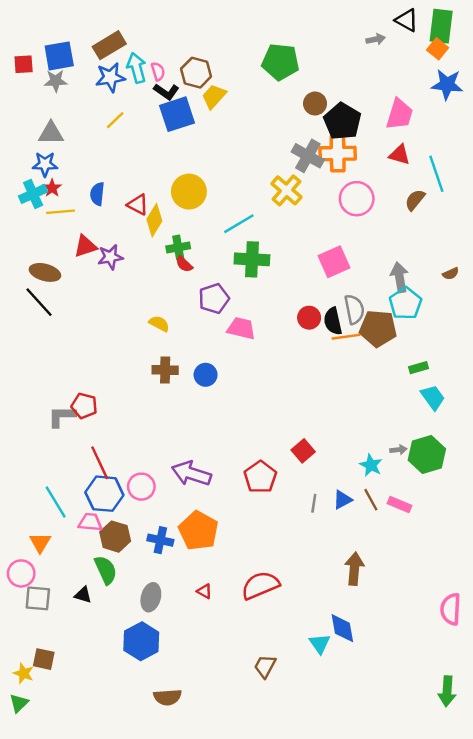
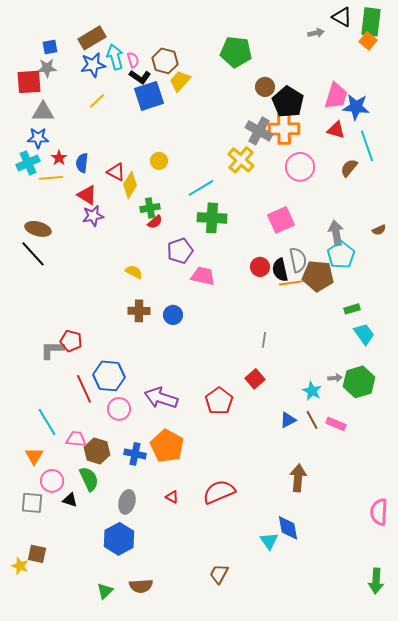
blue square: (59, 56) -> (50, 47), size x0.6
red square: (24, 64) -> (29, 82), moved, size x1.5
blue star: (447, 84) -> (356, 107), moved
red star: (52, 188) -> (59, 158), moved
yellow circle: (189, 192) -> (159, 161), size x0.6
red triangle: (85, 246) -> (87, 195), moved, turned 50
red semicircle: (184, 264) -> (155, 222), turned -84
blue hexagon: (104, 494) -> (109, 376), moved
gray line: (314, 503) -> (264, 340), moved
pink circle: (21, 573) -> (52, 481), moved
brown trapezoid: (265, 666) -> (219, 574), moved
green triangle: (19, 703) -> (105, 591), moved

